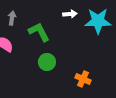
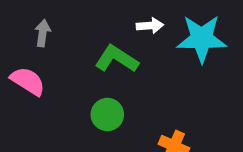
green L-shape: (39, 32) -> (117, 59), moved, turned -30

